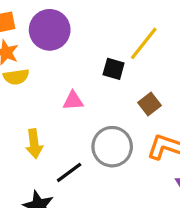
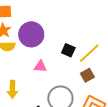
purple circle: (50, 30) -> (31, 34), moved
yellow line: (144, 43) -> (89, 53), moved

